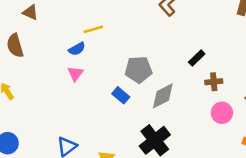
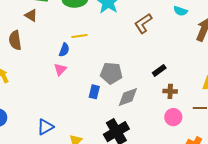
blue semicircle: (77, 49) -> (64, 50), turned -48
blue rectangle: (121, 95) -> (94, 92), turned 56

